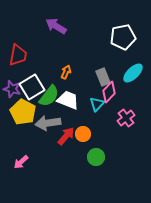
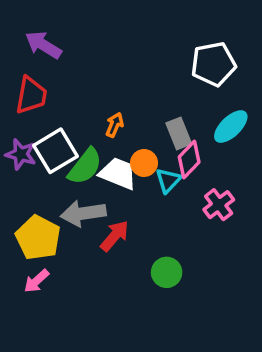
purple arrow: (56, 26) -> (43, 45), moved
yellow pentagon: (23, 112) -> (38, 238), moved
orange circle: (83, 134) -> (144, 163), moved

